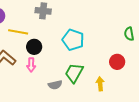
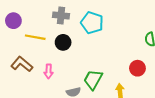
cyan pentagon: (73, 40) -> (92, 23), moved
black circle: (34, 47) -> (63, 42), moved

